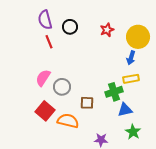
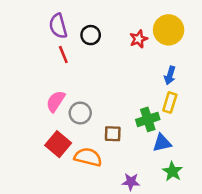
yellow circle: (138, 37) -> (169, 30), moved
yellow rectangle: (131, 79) -> (170, 103), turned -63

